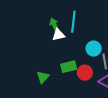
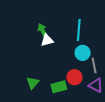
cyan line: (73, 22) -> (79, 30), moved
green rectangle: (69, 67) -> (59, 87), moved

